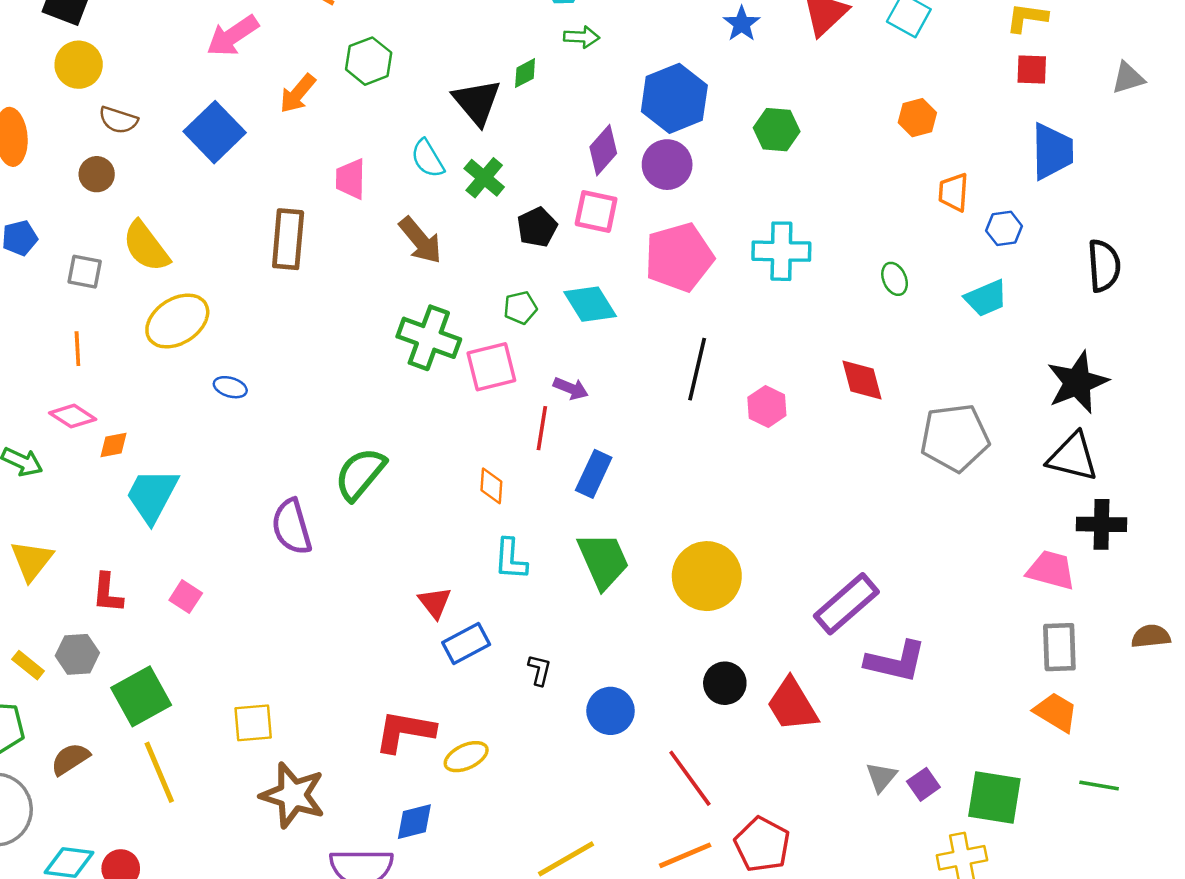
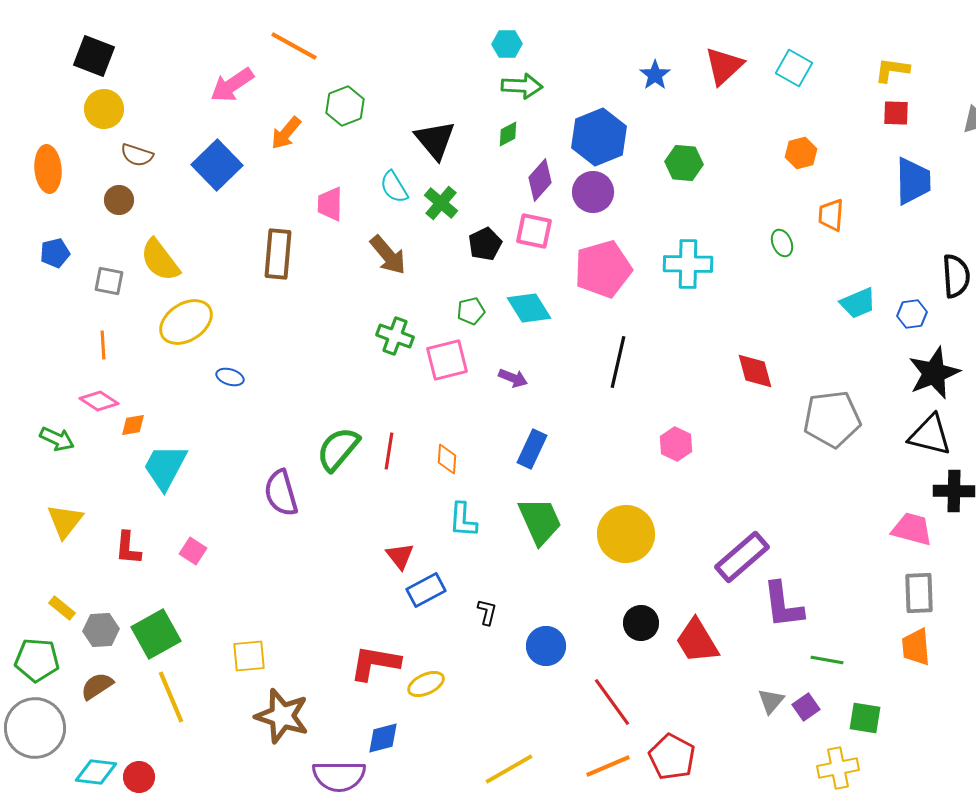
green arrow: (582, 37) -> (522, 86), size x1.4
green diamond: (525, 73) -> (508, 134), moved
blue hexagon: (1004, 228) -> (912, 314), moved
green ellipse: (895, 279) -> (782, 243), moved
green cross: (429, 338) -> (395, 336), size x0.7
pink hexagon: (767, 406) -> (676, 444), moved
red line: (542, 428) -> (389, 451), moved
gray hexagon: (77, 654) -> (101, 630), moved
purple L-shape: (896, 662) -> (783, 605), turned 70
orange trapezoid: (1056, 712) -> (916, 647), turned -126
green line: (1099, 786) -> (827, 660), moved
green square: (994, 798) -> (865, 718), size x0.7

